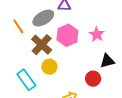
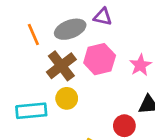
cyan rectangle: (26, 80) -> (31, 111), turned -70

